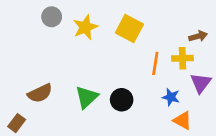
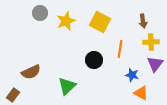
brown arrow: (198, 36) -> (143, 21), moved, turned 96
yellow cross: (183, 58) -> (151, 42), moved
green triangle: (87, 97) -> (67, 86), moved
black circle: (122, 100) -> (94, 60), moved

